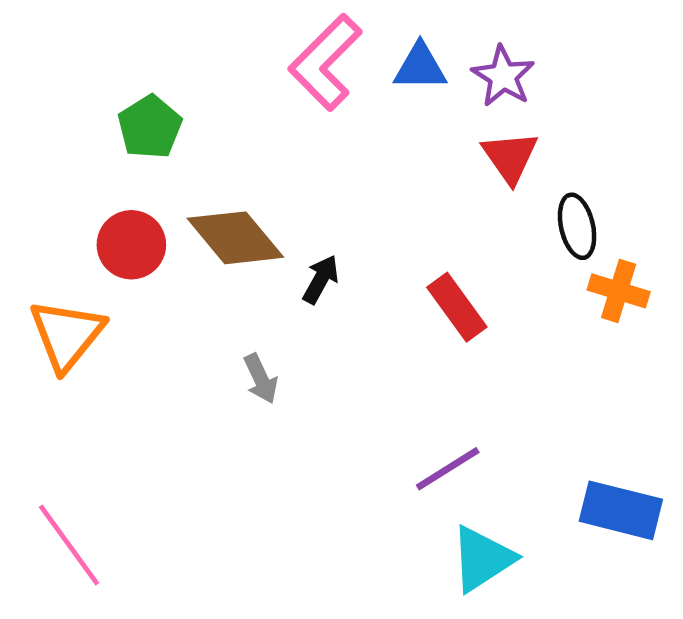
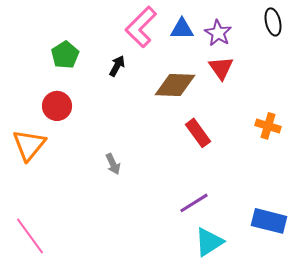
black ellipse: (577, 226) -> (273, 22), moved
brown diamond: (235, 238) -> (175, 85), moved, turned -48
black arrow: (321, 279) -> (117, 66), moved

